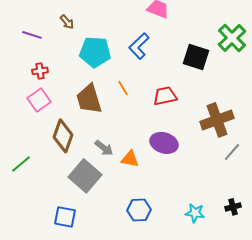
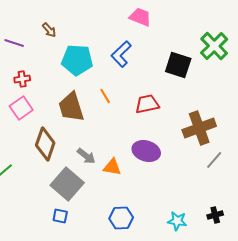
blue square: (65, 217) -> (60, 216), moved, size x0.7

